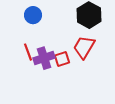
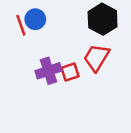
red line: (28, 52) -> (21, 25), moved

